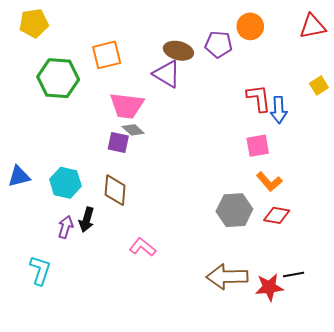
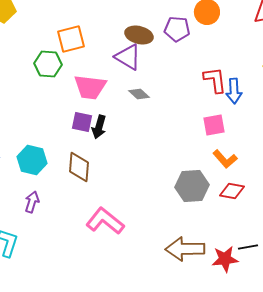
green hexagon: (58, 78) -> (48, 64), moved, size x0.7
gray diamond: (133, 130) -> (139, 94), moved
black arrow: (87, 220) -> (99, 127), moved
pink L-shape: (143, 247) -> (105, 221), size x1.5

